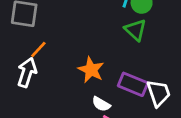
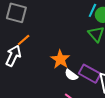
white semicircle: (101, 104) -> (71, 75), moved

